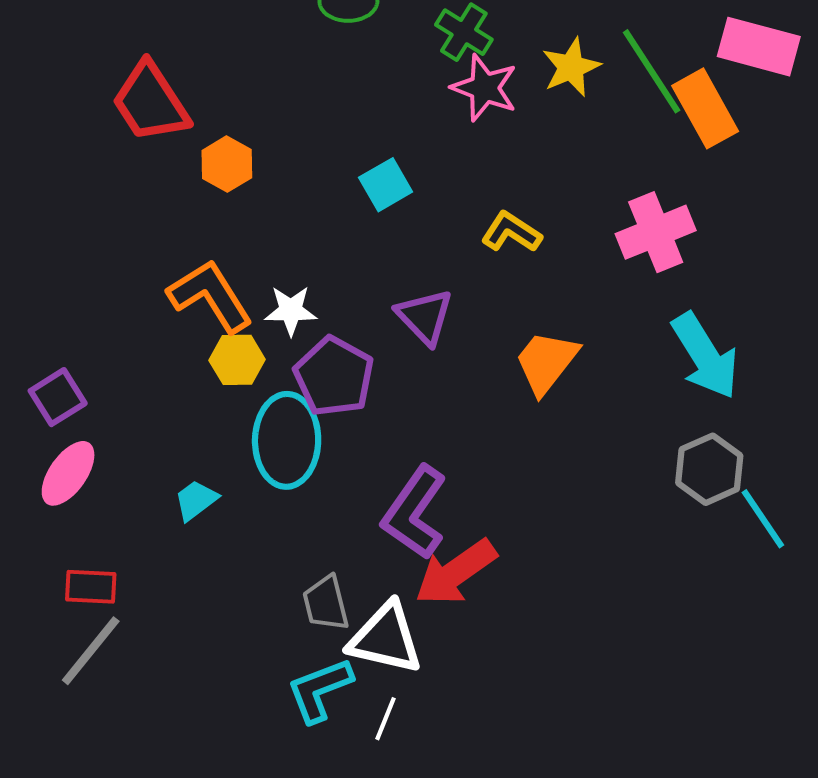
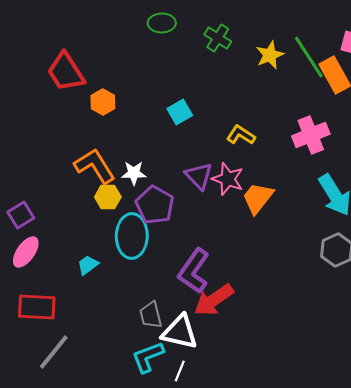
pink star: (485, 88) -> (228, 179), moved
red rectangle: (91, 587) -> (37, 307), size x1.5
gray line: (91, 651) -> (54, 352), moved

